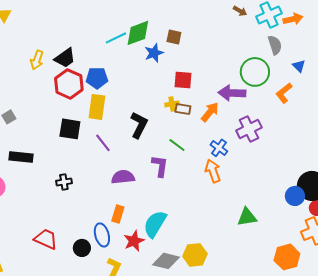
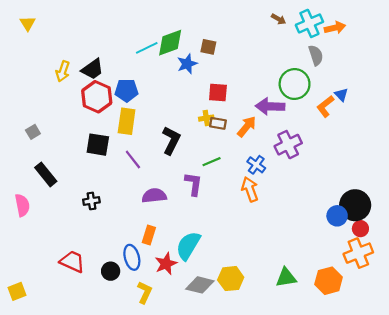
blue triangle: (299, 66) -> (341, 95), moved
green line: (177, 145) -> (212, 162), turned -60
black rectangle: (21, 157) -> (46, 174), turned 45
green triangle: (247, 217) -> (286, 278), moved

